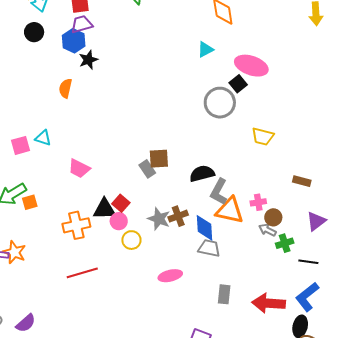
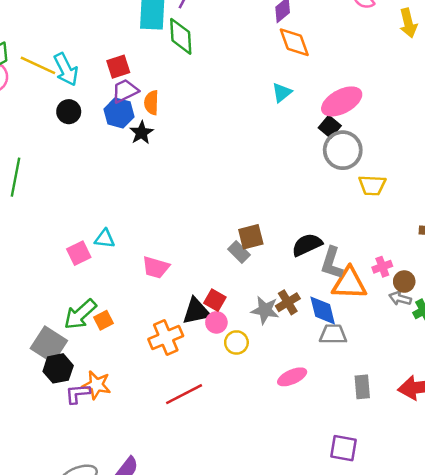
pink ellipse: (251, 66) -> (342, 101), turned -36
orange semicircle: (65, 88) -> (151, 103), moved
gray circle: (220, 103) -> (343, 150), moved

